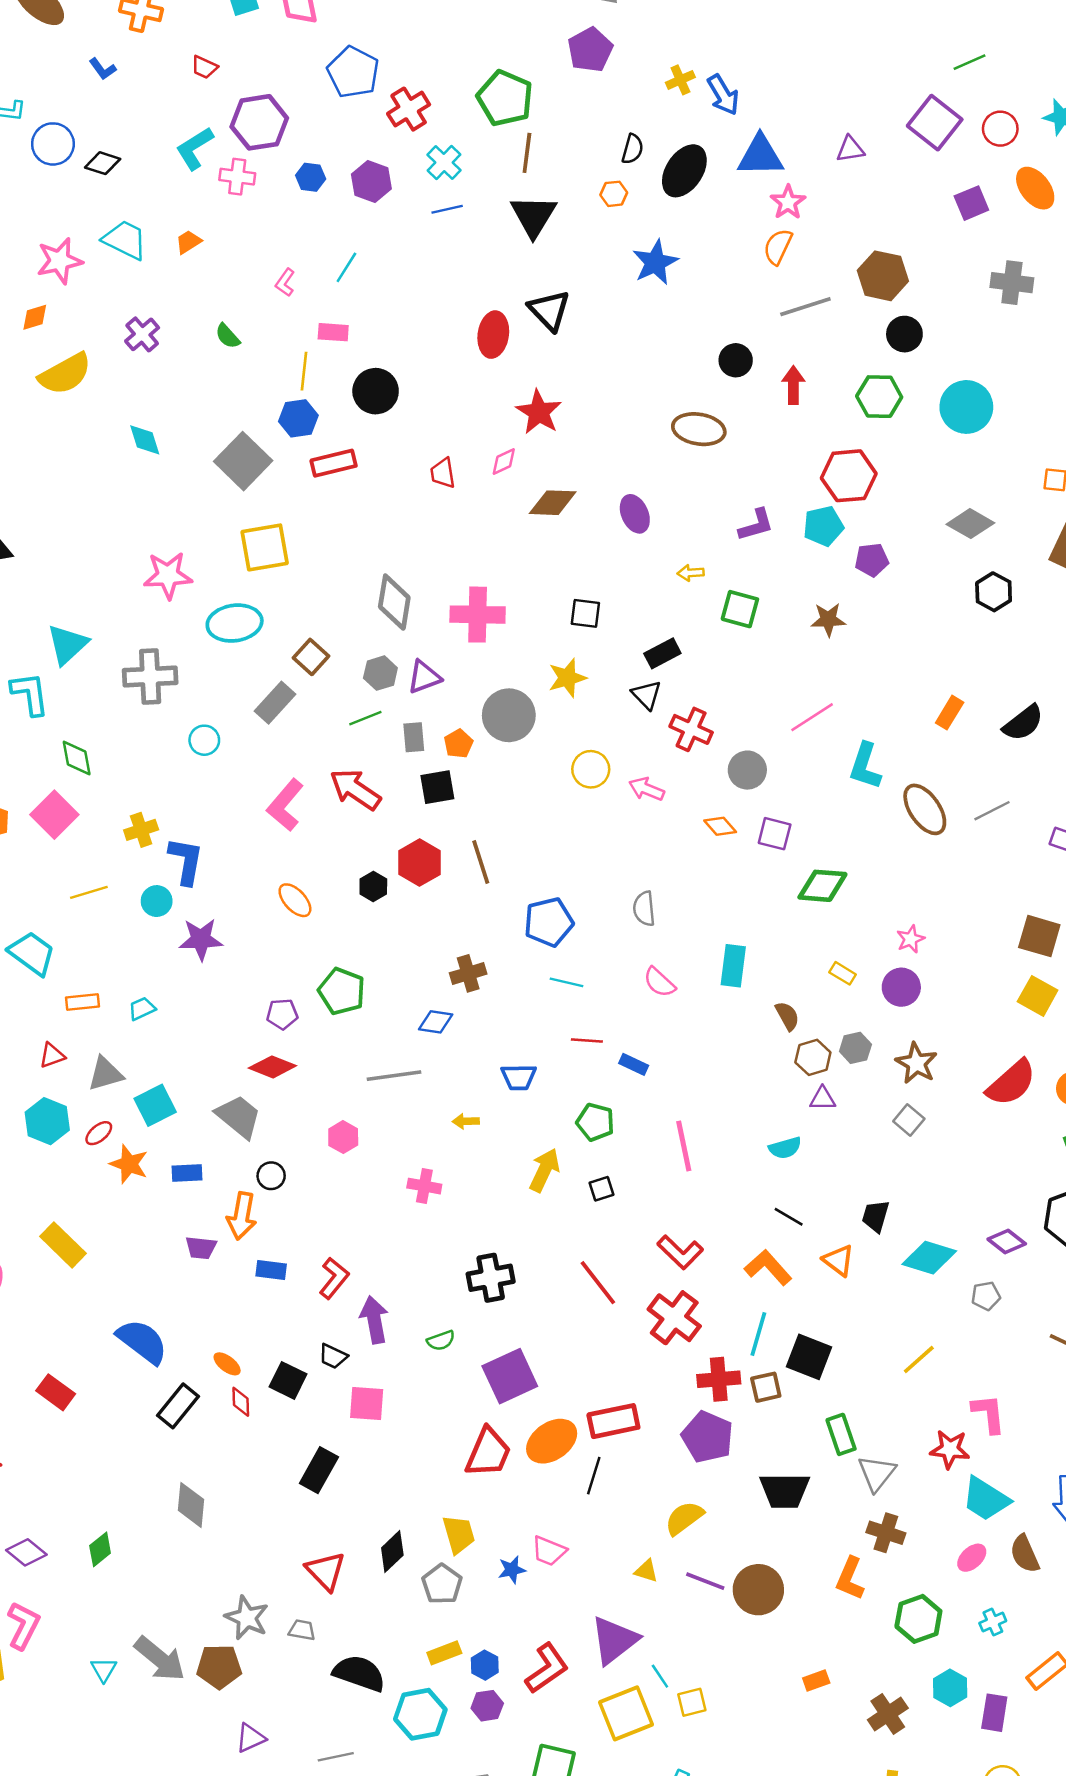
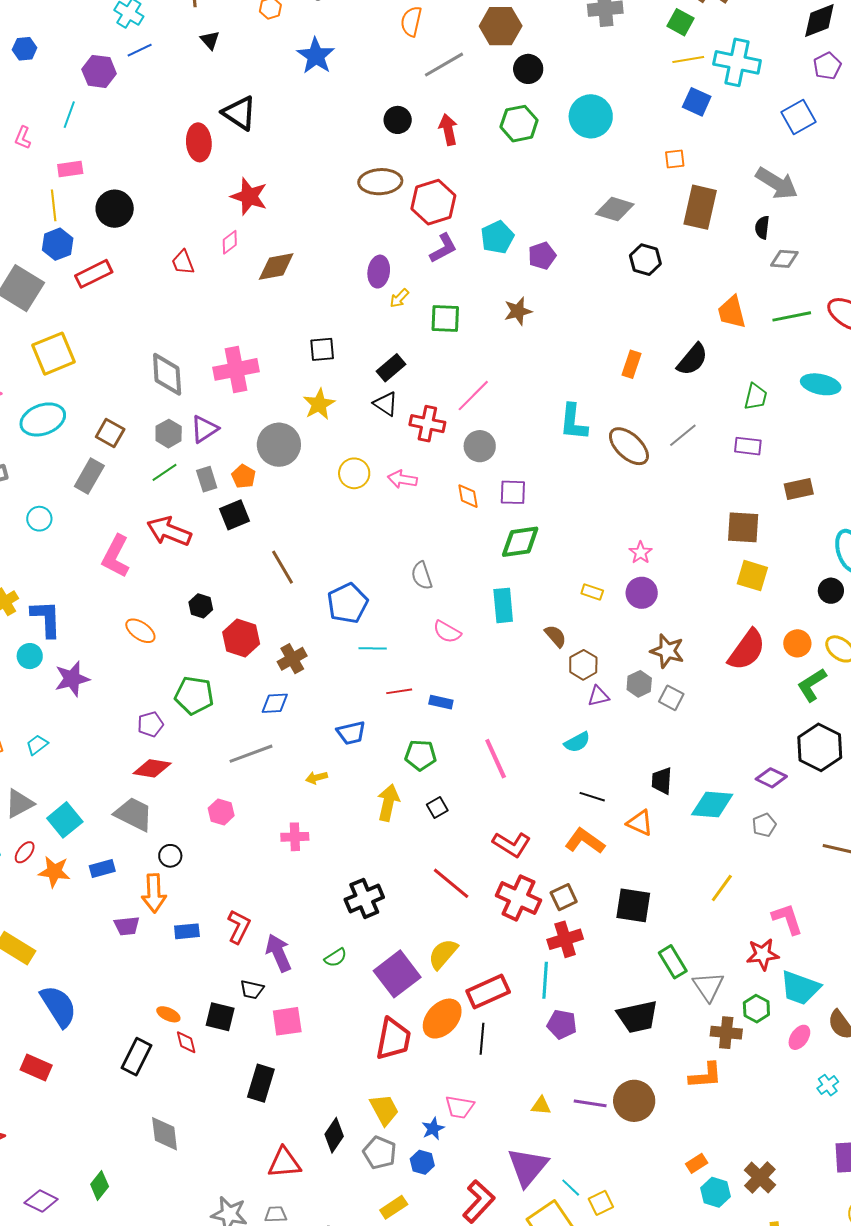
purple hexagon: (371, 182) -> (99, 71), moved
black triangle: (533, 216) -> (210, 40), size x0.5
red hexagon: (849, 476) -> (433, 202), moved
purple ellipse: (635, 514) -> (379, 272), moved, turned 44
yellow arrow: (691, 573) -> (399, 298), turned -30
pink line: (812, 717) -> (473, 396), moved
orange diamond: (720, 826) -> (468, 496), turned 44
red hexagon: (420, 863) -> (241, 638), moved
green diamond: (822, 886) -> (520, 542), moved
gray hexagon: (855, 1048) -> (639, 684), moved
cyan line: (758, 1334) -> (545, 980), moved
blue semicircle: (142, 1341) -> (58, 1006), moved, turned 33
brown square: (766, 1387) -> (564, 897), moved
purple pentagon: (707, 1437) -> (562, 1024), moved, size x0.7
yellow semicircle: (684, 1518) -> (443, 954), moved
red triangle: (326, 1571) -> (284, 1163), turned -39
orange L-shape: (850, 1578) -> (706, 1076), turned -105
green hexagon: (918, 1619) -> (756, 1009), moved, size x0.7
blue hexagon: (485, 1665) -> (422, 1162), moved
cyan hexagon: (950, 1688) -> (715, 1192), moved

